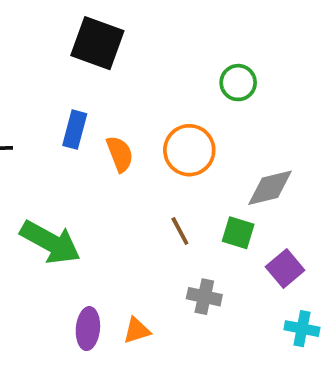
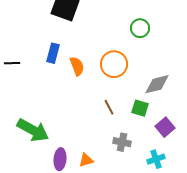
green arrow: (50, 242) -> (33, 130), moved
cyan cross: (302, 329) -> (156, 159), moved, turned -30

